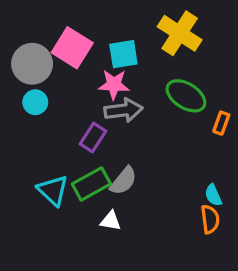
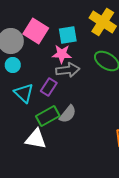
cyan triangle: (53, 190) -> (24, 93), moved
white triangle: (111, 221) -> (36, 139), moved, size x1.6

